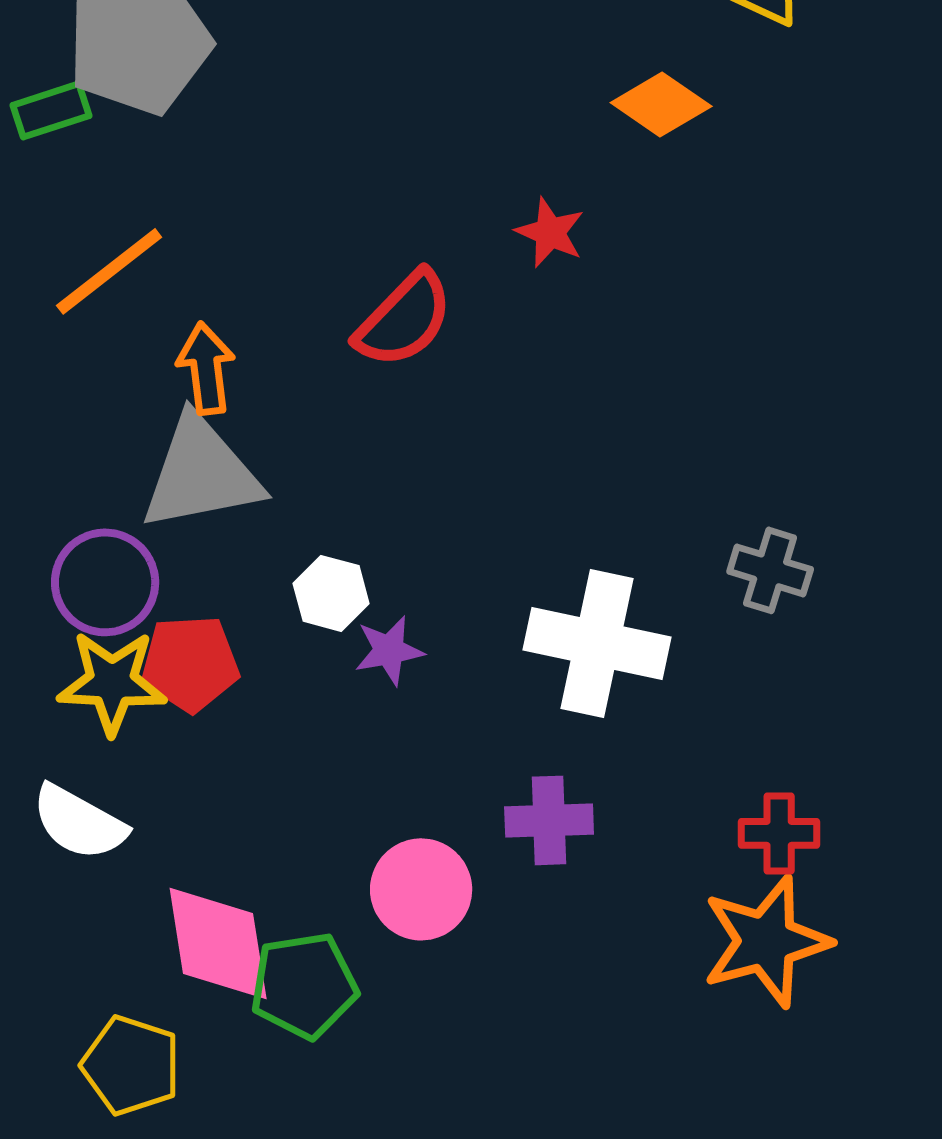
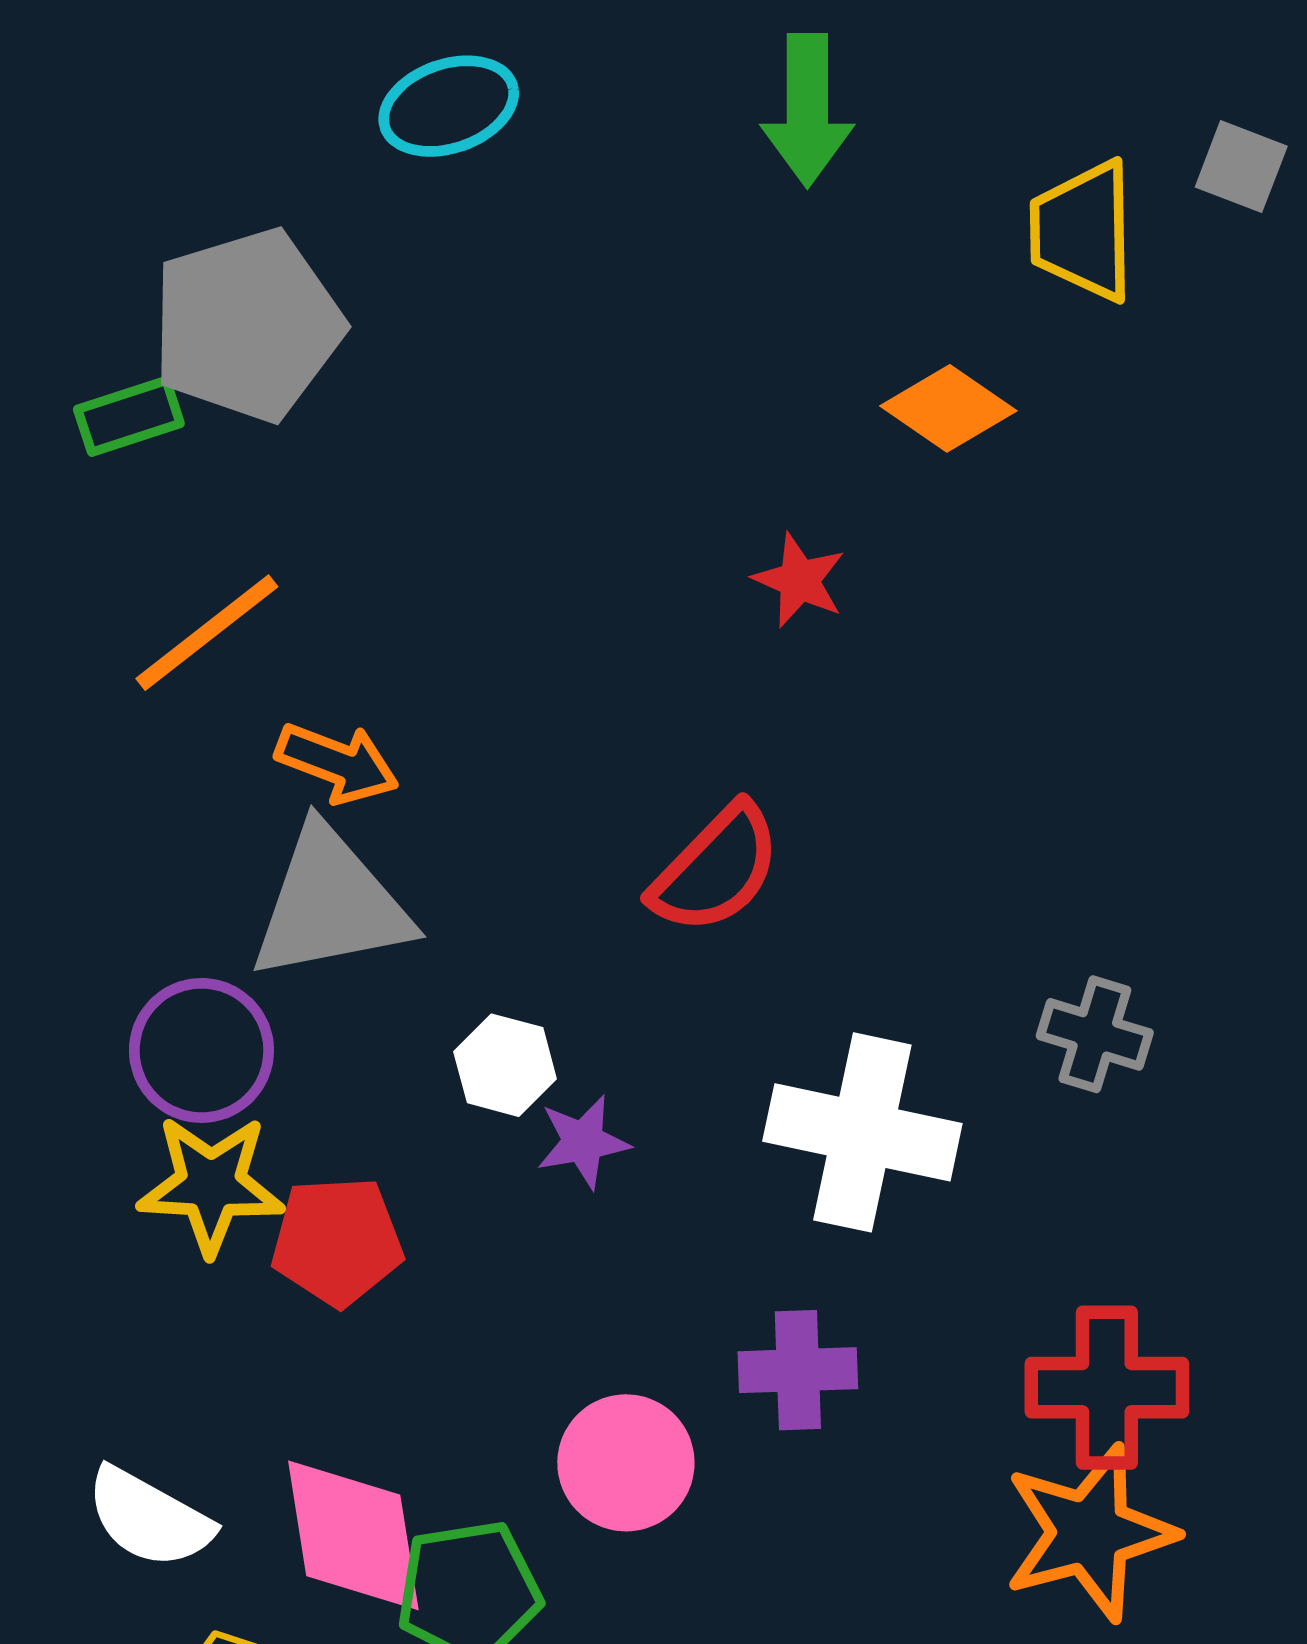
red semicircle: (404, 319) -> (716, 869), moved
orange arrow: (206, 368) -> (337, 763), turned 118
red pentagon: (190, 663) -> (337, 1241), moved
white semicircle: (79, 822) -> (149, 1518), moved
red cross: (779, 833) -> (1107, 1388), size x1.5

